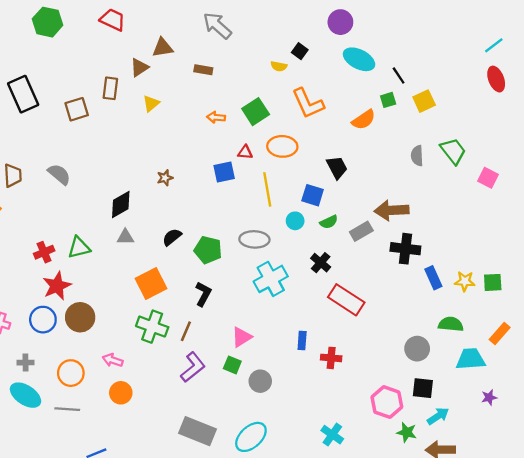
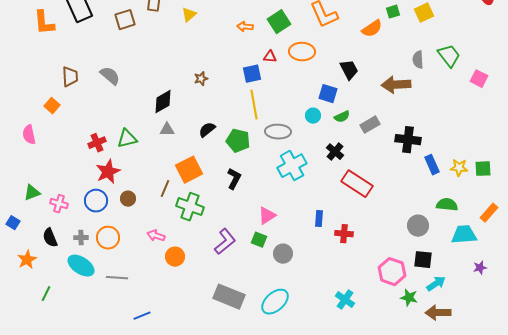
yellow line: (267, 189) -> (254, 105), moved
brown arrow: (392, 210) -> (396, 85), moved
brown circle: (80, 317) -> (128, 199), size x0.6
brown line: (186, 331) -> (165, 189), moved
orange circle: (71, 373) -> (108, 238), moved
orange circle: (121, 393) -> (175, 257), moved

